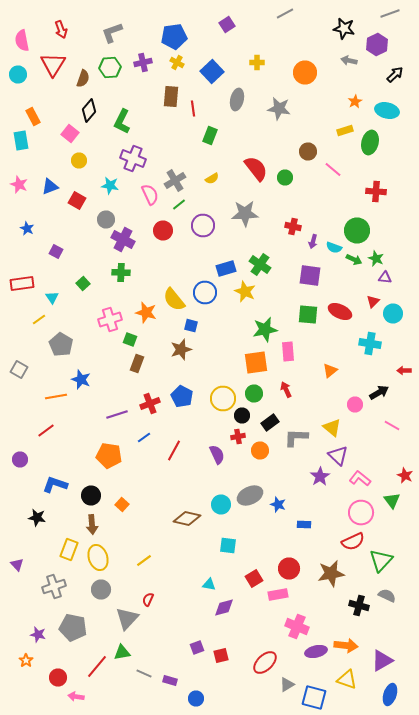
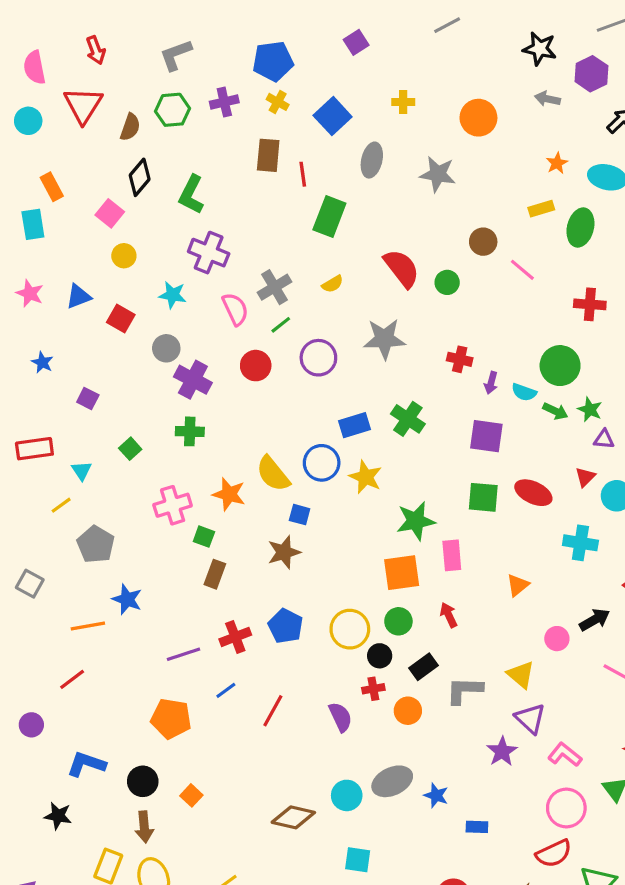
green rectangle: (210, 136) -> (329, 217), size x1.4
yellow star: (245, 292) -> (366, 477), moved

